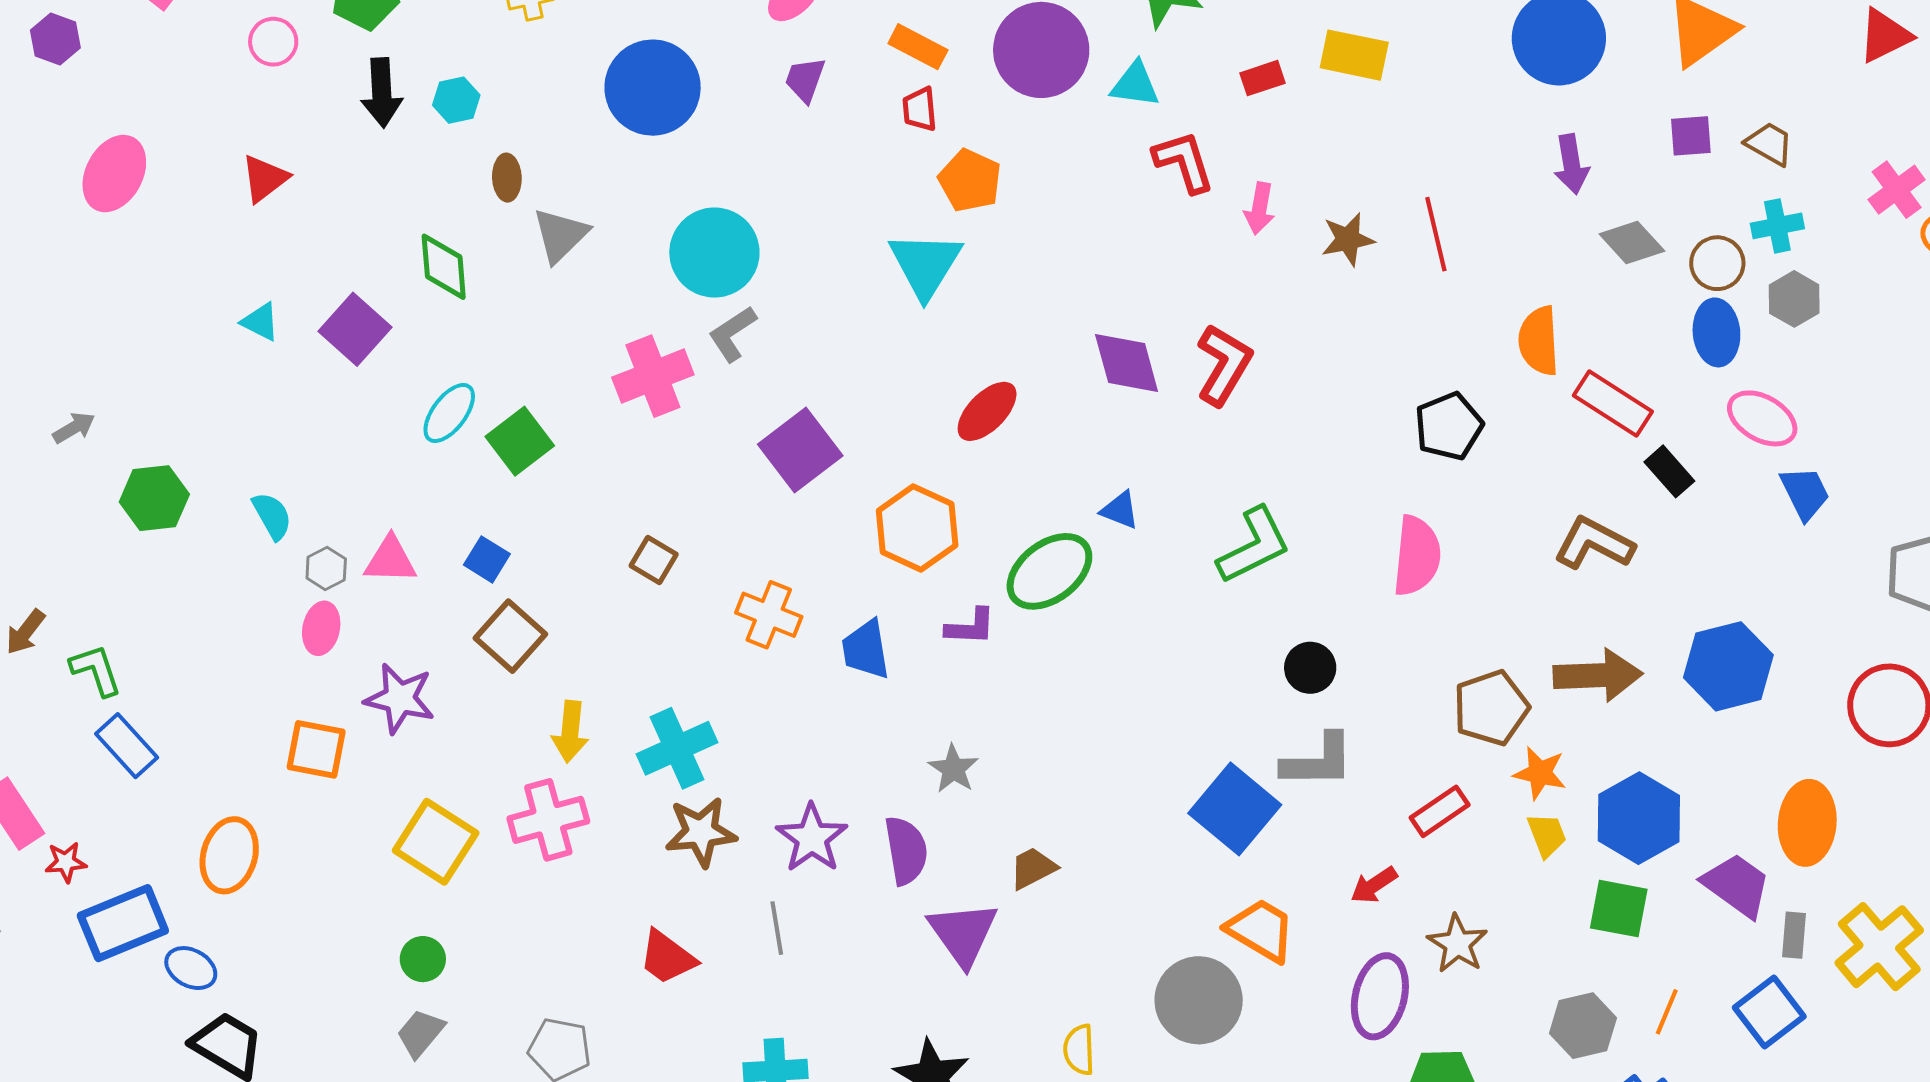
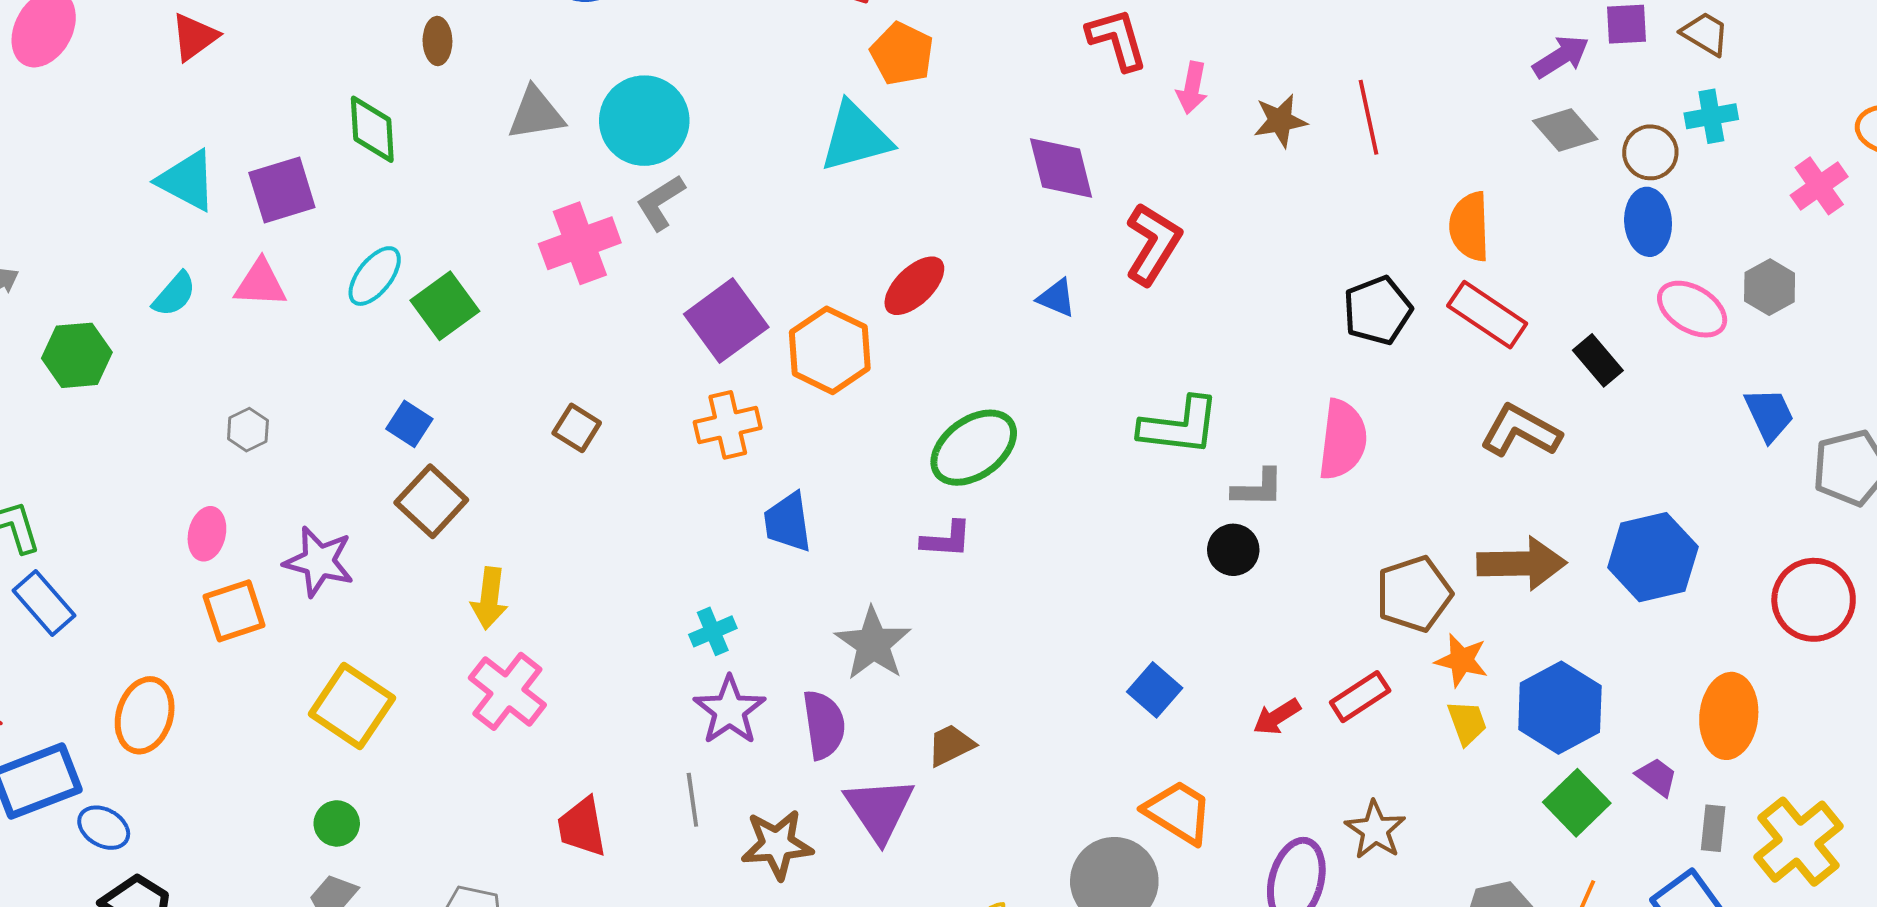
purple arrow: (1571, 164) -> (1561, 57), moved, turned -114
pink cross: (1897, 190) -> (1819, 186), moved
gray triangle: (560, 235) -> (536, 114), moved, turned 34
cyan triangle: (925, 265) -> (856, 137), turned 42
gray hexagon: (1794, 299) -> (1770, 287), moved
cyan triangle: (260, 322) -> (187, 181), size x1.6
purple square: (355, 329) -> (282, 190), turned 30
purple diamond: (1127, 363) -> (1061, 168), moved
red rectangle: (1613, 403) -> (1487, 315), moved
blue trapezoid: (1805, 493) -> (1769, 414), moved
blue triangle: (1120, 510) -> (1056, 298), moved
cyan semicircle: (272, 516) -> (174, 294), moved, turned 69
orange hexagon: (917, 528) -> (830, 350), moved
green L-shape: (1254, 546) -> (1179, 426), turned 32
pink triangle: (390, 560) -> (261, 283), moved
orange cross: (769, 615) -> (728, 425), moved, turned -36
purple L-shape: (971, 627) -> (946, 539), moved
pink ellipse: (321, 628) -> (207, 534), moved
cyan cross: (677, 748) -> (713, 631), moved, size x0.6
orange square: (316, 749) -> (234, 611), turned -30
gray L-shape: (1318, 761) -> (1258, 488), moved, size x0.7
gray star: (953, 769) -> (873, 644), size x1.5
blue square: (1235, 809) -> (1155, 690), size x0.6
pink cross: (548, 820) -> (507, 691), moved, turned -38
brown star: (701, 832) -> (777, 844), moved
red arrow: (1374, 885) -> (1277, 717), moved
purple trapezoid: (1737, 885) -> (1657, 777), size x0.6
green square: (1619, 909) -> (1577, 803), moved, turned 34
red trapezoid: (667, 957) -> (582, 827), turned 42

